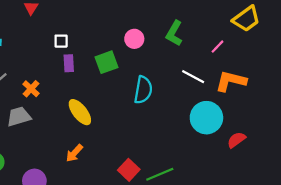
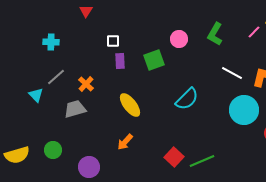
pink line: (218, 47) -> (254, 32), moved
cyan semicircle: (143, 90) -> (187, 99), moved, turned 35

